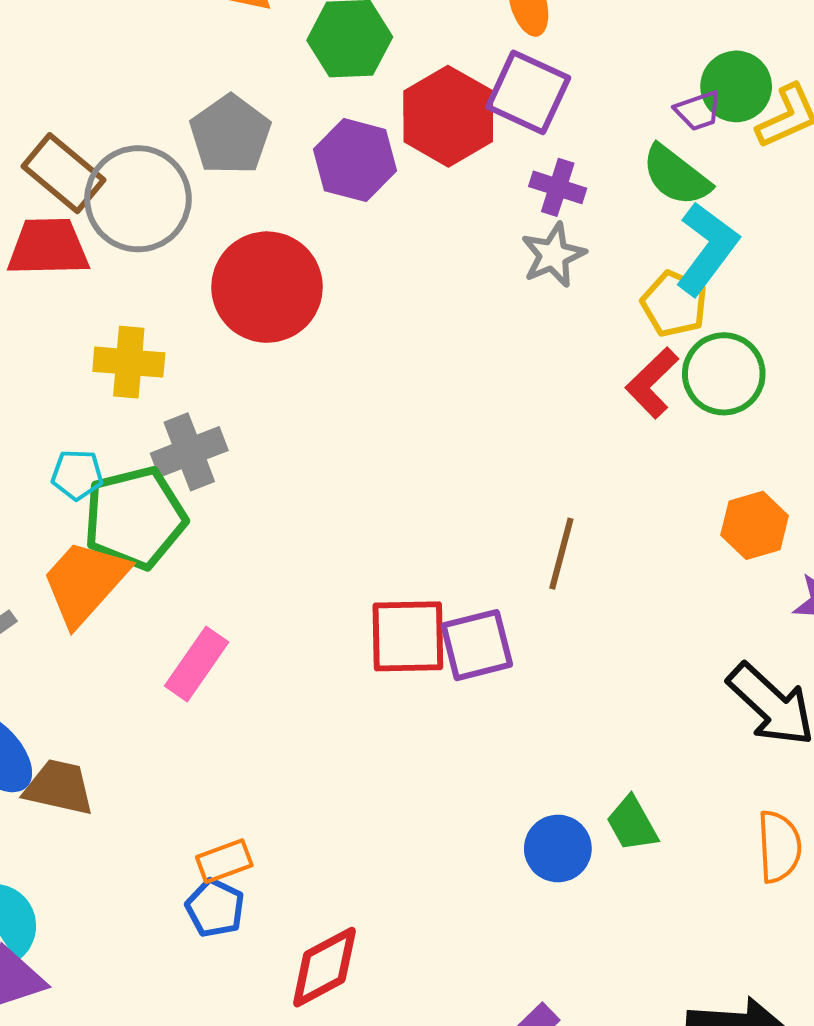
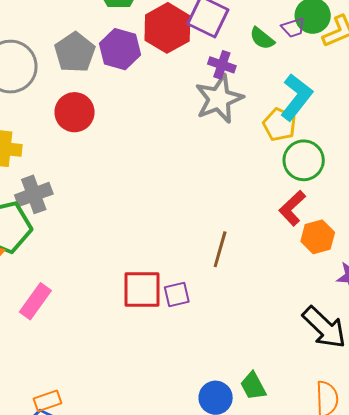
gray pentagon: (230, 135) -> (75, 52), moved
green semicircle: (676, 176) -> (262, 38), moved, size x0.7
gray star: (553, 255) -> (219, 99), size x1.5
red circle: (267, 287) -> (75, 112), size x0.7
red L-shape: (652, 383) -> (292, 208), moved
purple square: (477, 645) -> (177, 294), size x0.7

